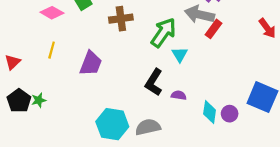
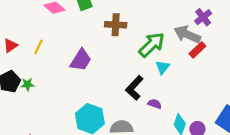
yellow line: (52, 50) -> (38, 47), moved

